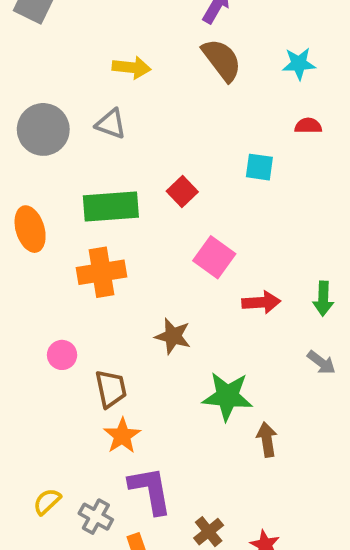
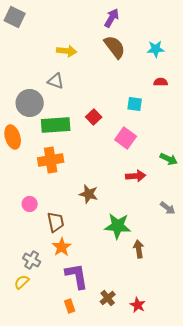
gray circle: (43, 129) -> (30, 103), moved
pink square: (214, 257) -> (126, 138), moved
green arrow: (323, 299) -> (169, 159), moved, turned -66
gray cross: (96, 517) -> (32, 260), moved

